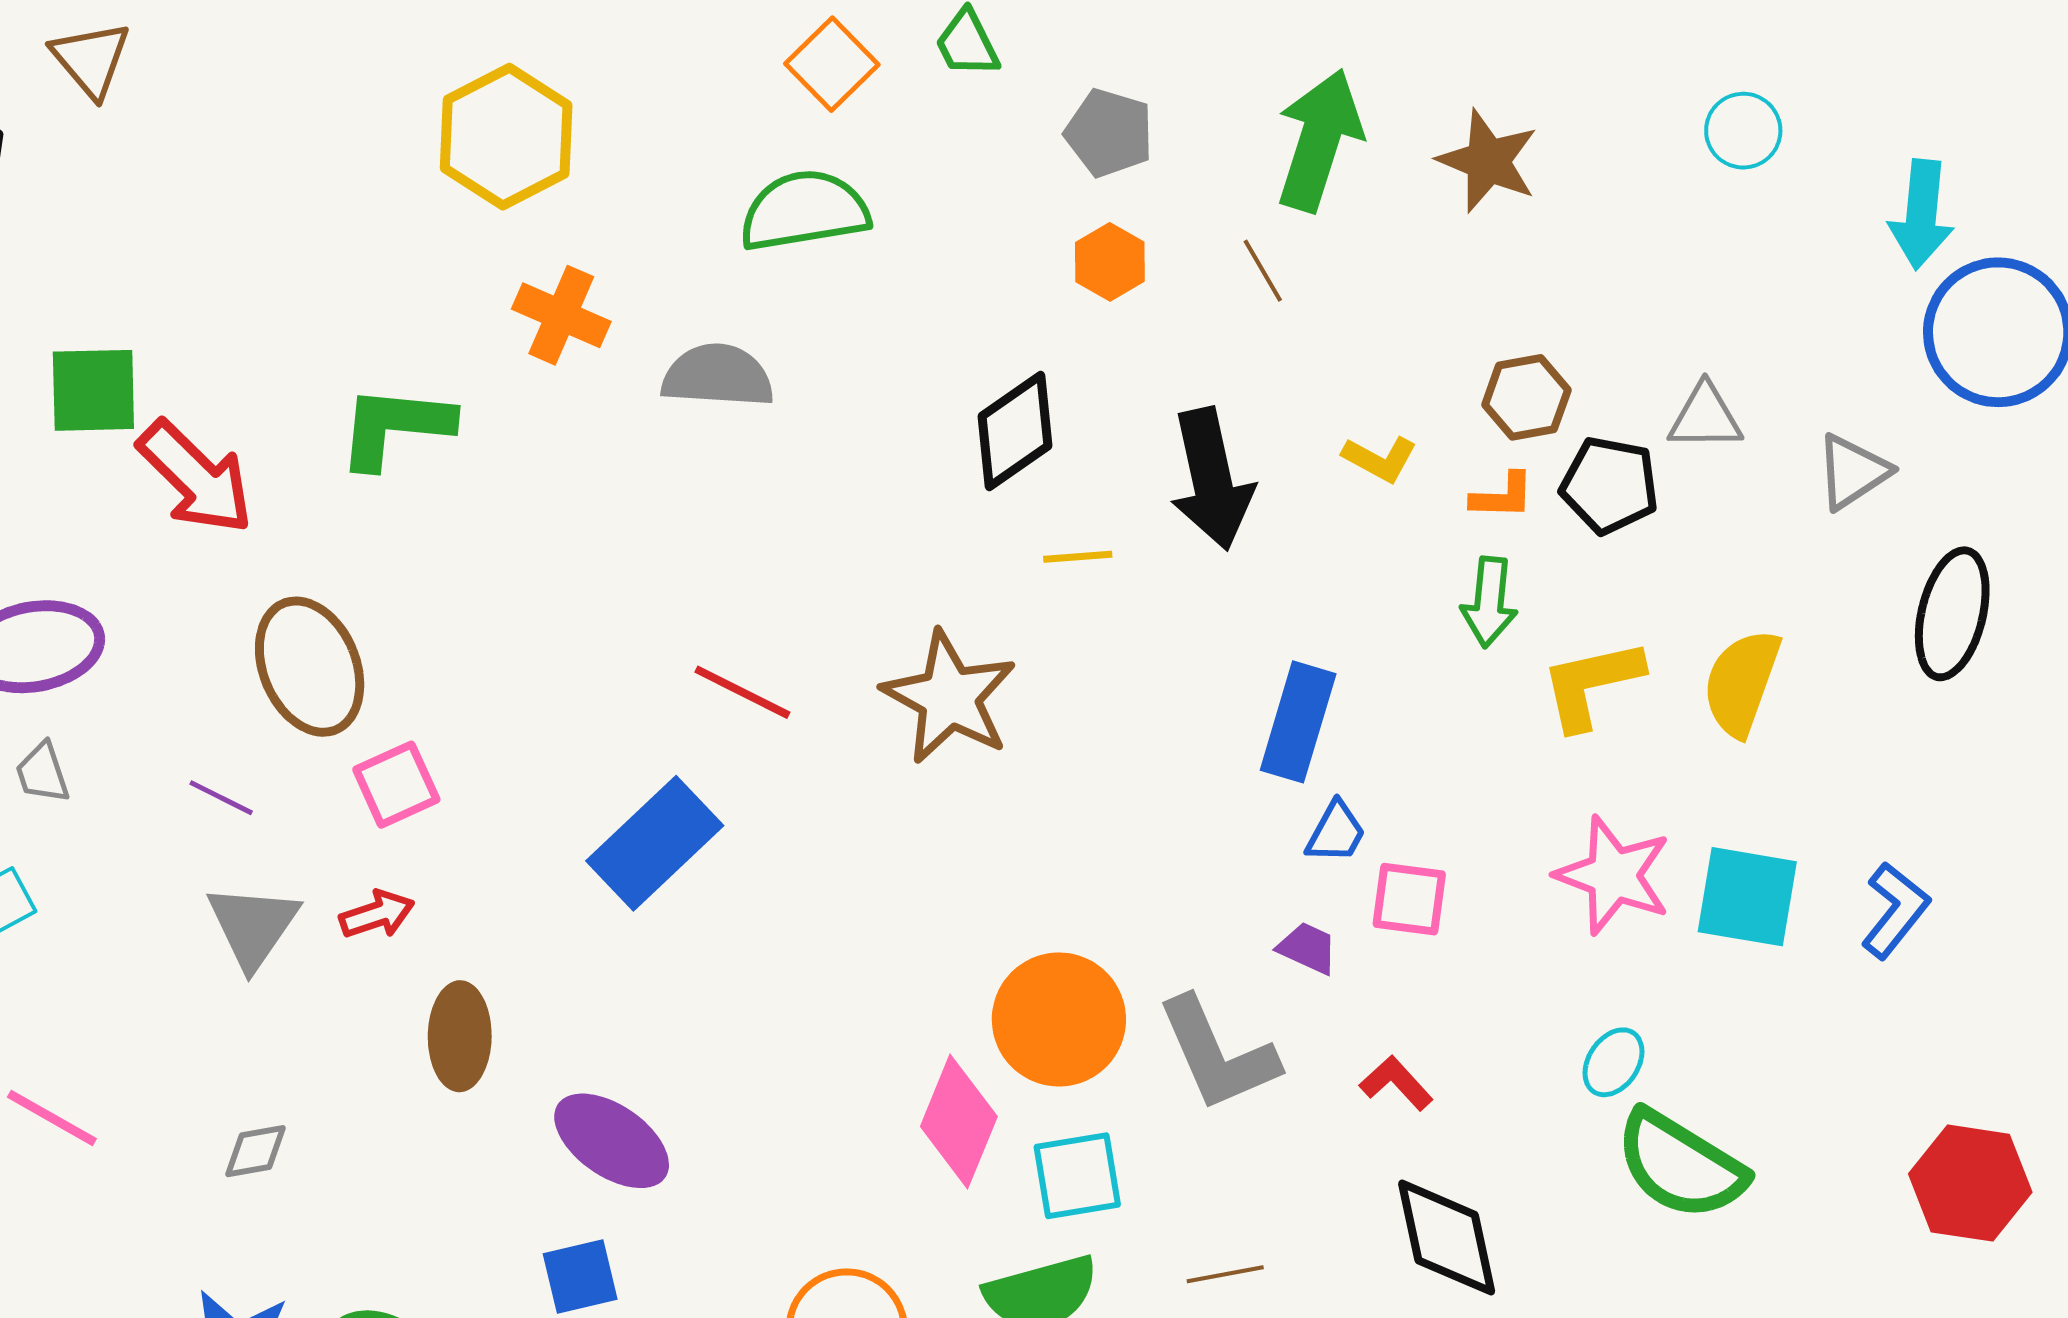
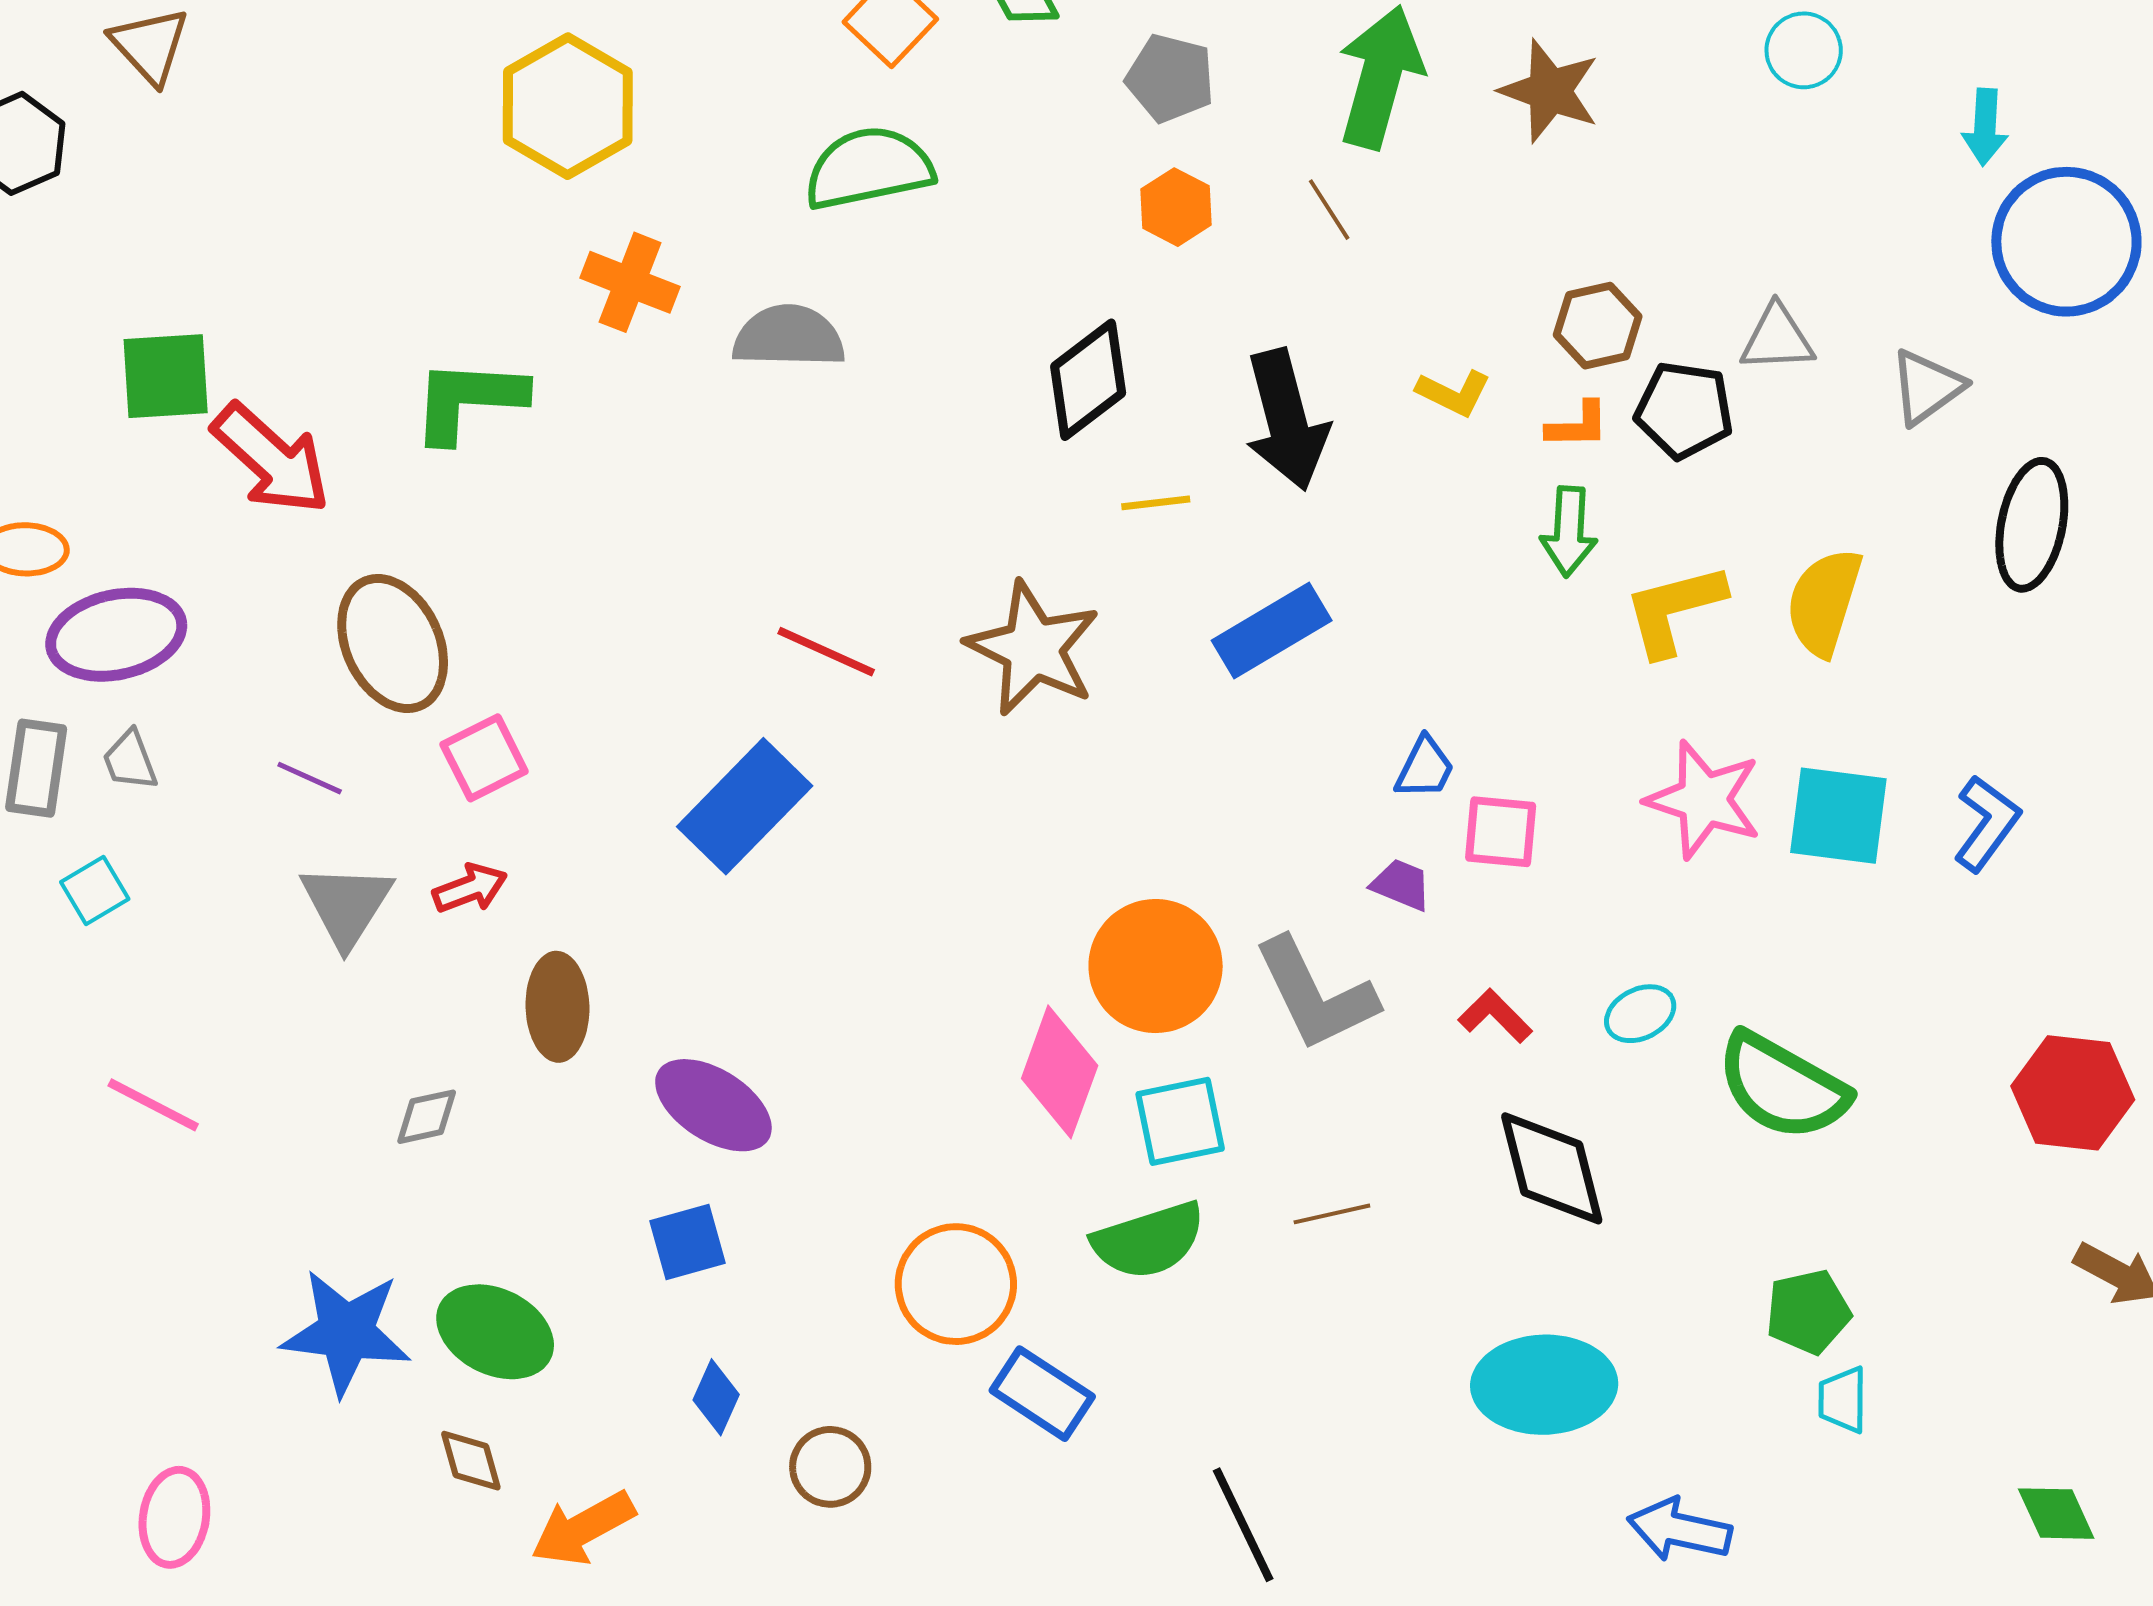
cyan arrow: (1921, 214) -> (1985, 127), size x0.7
blue rectangle: (1298, 722) -> (1272, 630), moved, turned 45
cyan ellipse: (1613, 1062) -> (1640, 1014), moved, turned 32
gray diamond: (255, 1151) -> (427, 1117), moved

